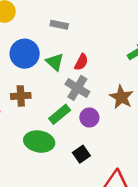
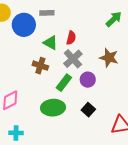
blue circle: (25, 54) -> (24, 25), moved
gray cross: (77, 88) -> (73, 59), turned 30
brown cross: (21, 96) -> (40, 66), moved, turned 35

